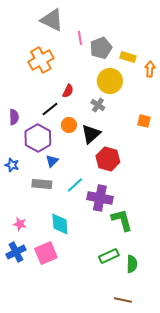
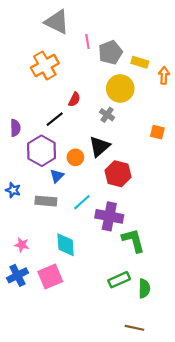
orange circle: (69, 125) -> (75, 157), moved
blue star: (12, 165) -> (13, 190), moved

